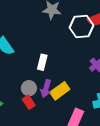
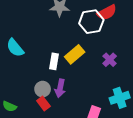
yellow rectangle: (60, 91) -> (75, 54), moved

